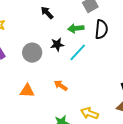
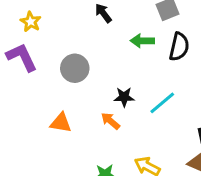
black star: (57, 45) -> (124, 97), moved
cyan line: (78, 52) -> (162, 103), moved

